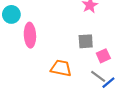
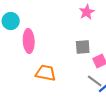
orange trapezoid: (61, 68) -> (46, 73), moved

